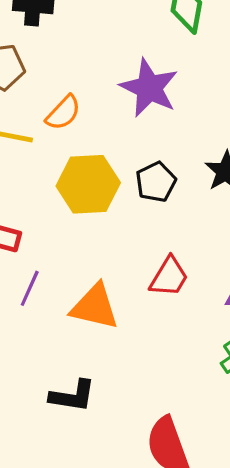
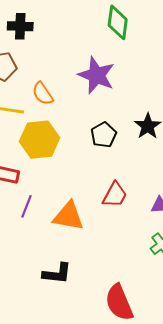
orange semicircle: (63, 113) -> (43, 94), turned 105
yellow hexagon: (88, 184) -> (40, 140), moved

